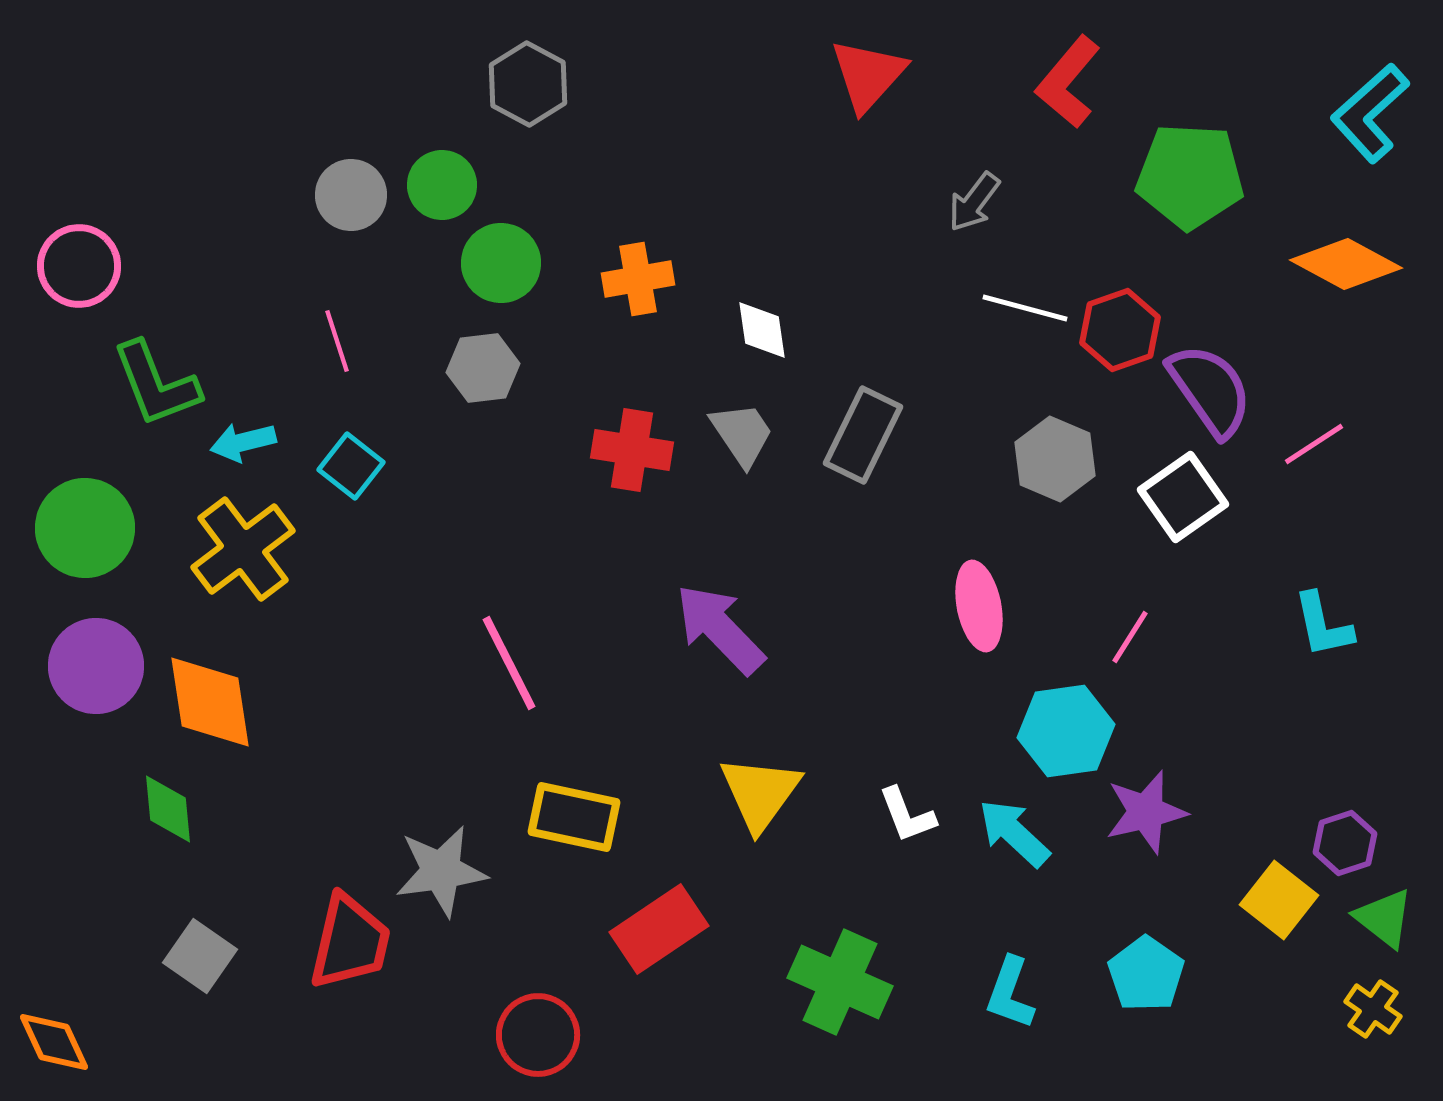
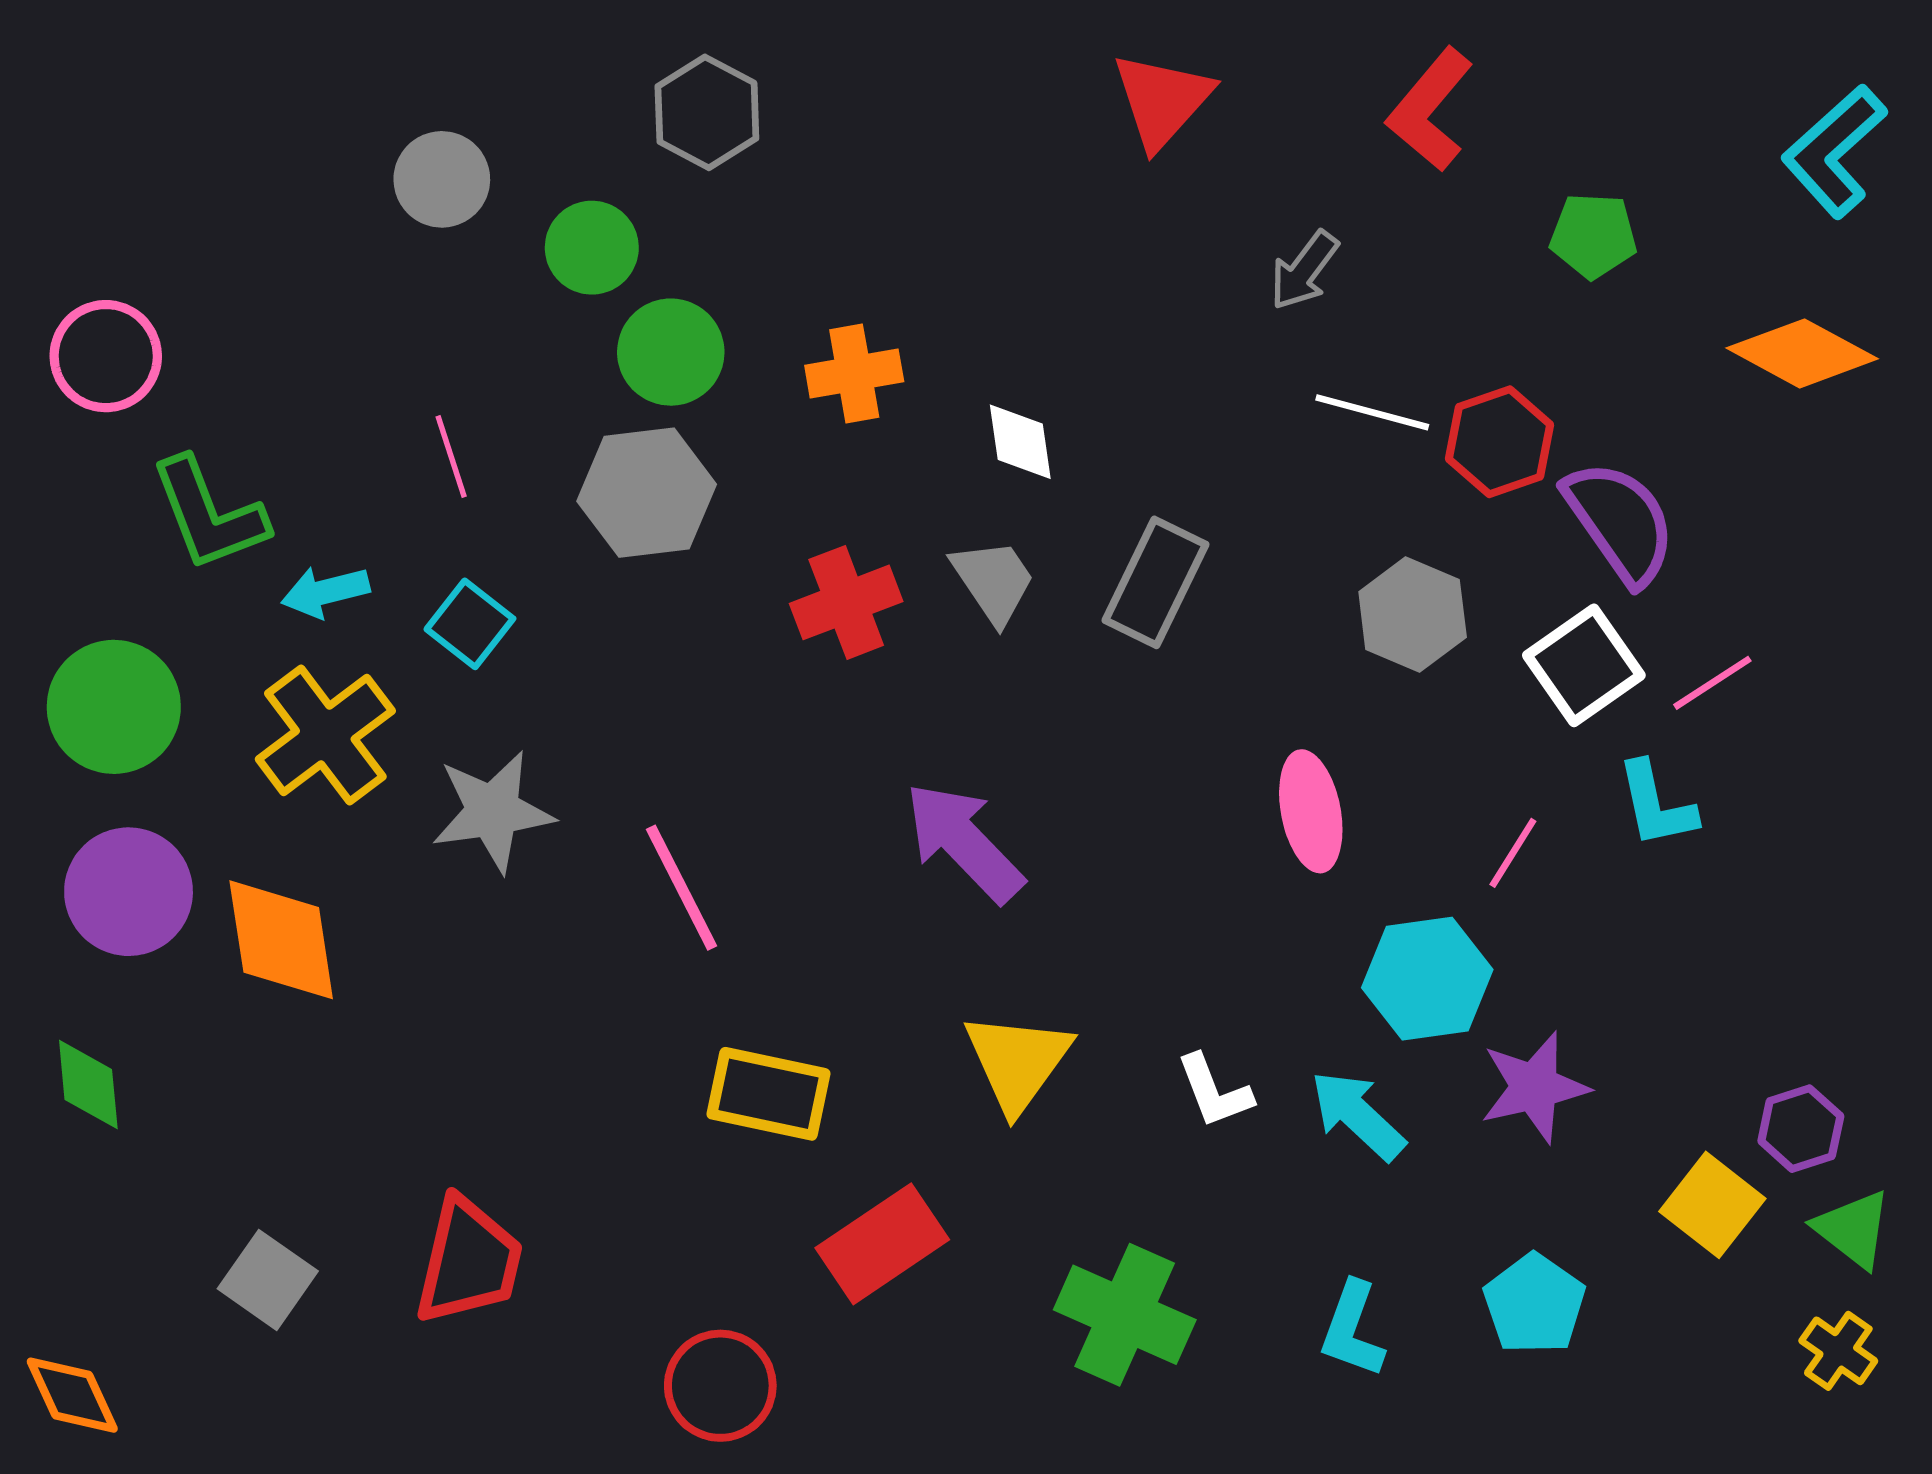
green pentagon: (1190, 176) -> (1593, 236), size x0.6
gray circle: (351, 195) -> (442, 179), moved
gray hexagon: (483, 368) -> (647, 493), size x1.4
pink line: (1314, 444) -> (1712, 683), moved
red cross: (632, 450) -> (846, 602), turned -30
cyan L-shape: (1323, 625) -> (1656, 805), moved
green diamond: (168, 809) -> (88, 1084), moved
gray star: (441, 871) -> (493, 811), moved

